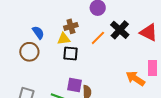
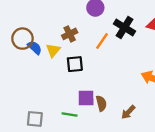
yellow triangle: (64, 39) -> (53, 50), moved, turned -32
brown circle: (29, 52) -> (22, 39), moved

